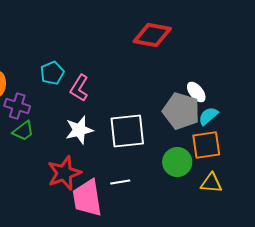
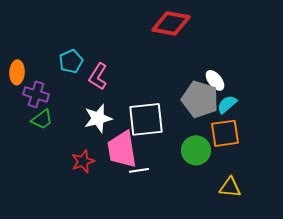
red star: (64, 173) -> (83, 161), size x0.7
yellow triangle: (211, 183) -> (230, 187), moved
pink trapezoid: (87, 198) -> (122, 149), moved

